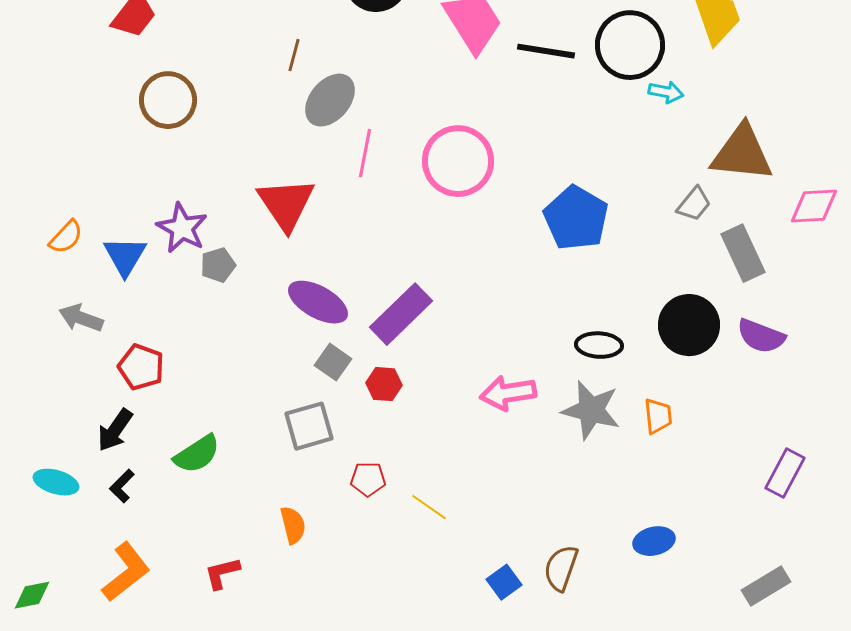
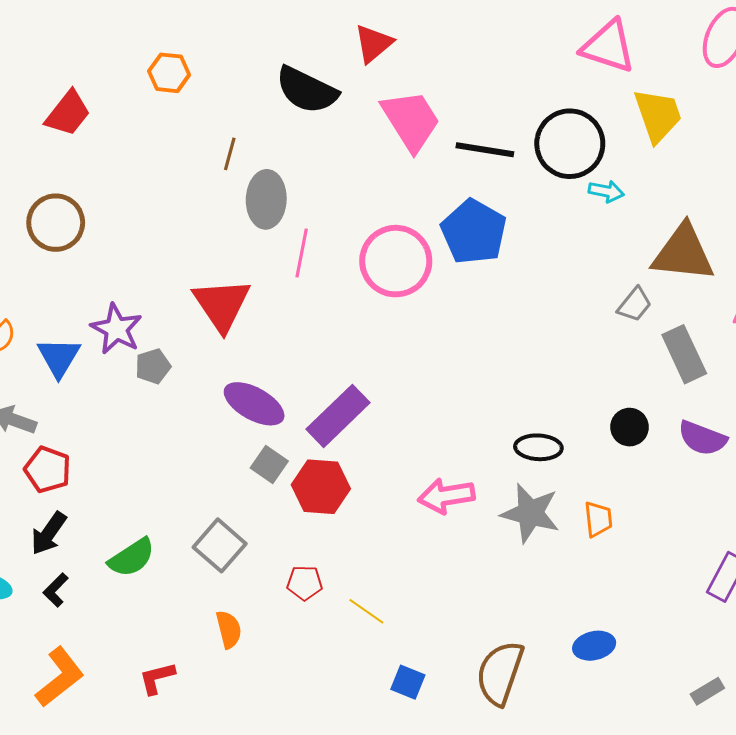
brown circle: (168, 100) -> (56, 223), moved
gray ellipse: (330, 100) -> (266, 199), turned -38
blue pentagon: (576, 218) -> (474, 232), moved
black circle: (689, 325) -> (630, 427), size x0.6
red pentagon: (141, 367) -> (48, 470), moved
red hexagon: (384, 384) -> (321, 487), size x1.6
gray square: (309, 426) -> (220, 545), moved, turned -33
brown semicircle: (561, 568) -> (500, 673), size x1.4
blue square: (504, 582) -> (408, 682), moved, turned -32
gray rectangle: (766, 586) -> (707, 691), size x0.7

